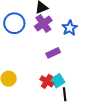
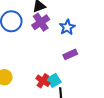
purple rectangle: (53, 53) -> (70, 54), moved

